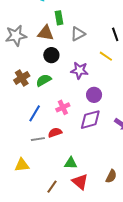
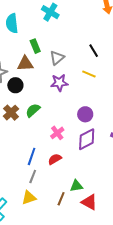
black circle: (51, 55) -> (15, 85), moved
purple star: (79, 70) -> (59, 83), moved
blue line: (35, 113) -> (32, 156), moved
gray line: (38, 139) -> (33, 176), moved, turned -48
brown line: (52, 187) -> (61, 199), moved

